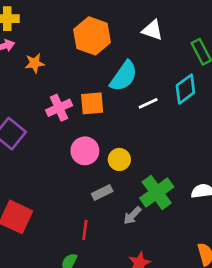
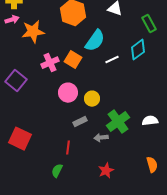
orange star: (35, 63) -> (33, 32), size x1.6
orange square: (92, 103) -> (73, 60), turned 36
gray arrow: (132, 215) -> (101, 138), turned 40

